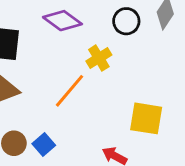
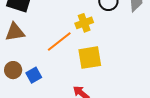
yellow square: (146, 118) -> (90, 58), moved, turned -30

